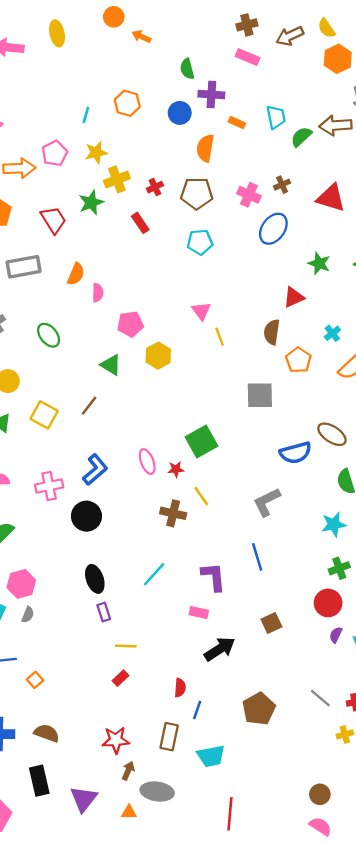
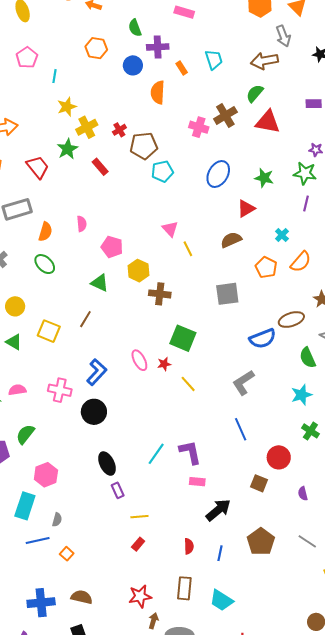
orange hexagon: (127, 103) -> (96, 48), moved
orange rectangle: (237, 123) -> (182, 68), turned 40
green semicircle: (301, 137) -> (255, 93), moved
pink pentagon: (55, 153) -> (27, 58), moved
brown cross: (282, 185) -> (225, 115), size x1.6
brown pentagon: (197, 193) -> (144, 146), moved
red rectangle: (140, 223) -> (100, 167), moved
blue ellipse: (273, 229) -> (218, 174), moved
orange semicircle: (76, 274) -> (45, 232), moved
pink pentagon: (130, 324) -> (112, 247), turned 30
brown semicircle: (272, 332) -> (231, 240), turned 65
orange pentagon: (298, 360) -> (266, 267), moved
brown ellipse: (332, 434) -> (291, 320), turned -45
green square: (201, 441) -> (183, 338), turned -32
pink cross: (49, 486) -> (60, 390), turned 30
brown cross: (173, 513) -> (160, 294), moved
green cross: (339, 568) -> (310, 431), turned -30
purple L-shape: (214, 577) -> (190, 452), moved
red circle: (328, 603) -> (279, 457), moved
gray semicircle: (28, 615) -> (57, 520), moved
brown square: (271, 623) -> (259, 483), turned -36
purple semicircle: (336, 635) -> (303, 494), moved, turned -32
brown pentagon: (259, 709) -> (261, 542), moved
blue line: (197, 710) -> (220, 553), moved
cyan trapezoid: (211, 756) -> (221, 600), turned 50

